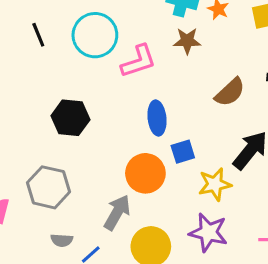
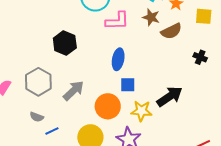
brown semicircle: (230, 92) -> (171, 31), moved
orange circle: (145, 173) -> (108, 106), moved
gray arrow: (117, 213) -> (74, 91), moved

